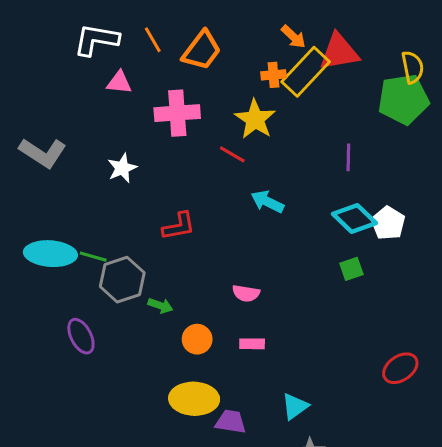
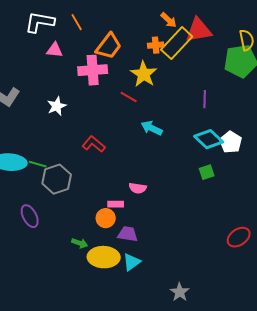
orange trapezoid: (202, 50) -> (109, 46), moved
red L-shape: (179, 226) -> (94, 144), turned -130
green arrow: (160, 306) -> (80, 243), moved
pink rectangle: (252, 344) -> (116, 204), moved
cyan triangle: (295, 406) -> (132, 262), moved
purple trapezoid: (231, 422) -> (128, 234), moved

